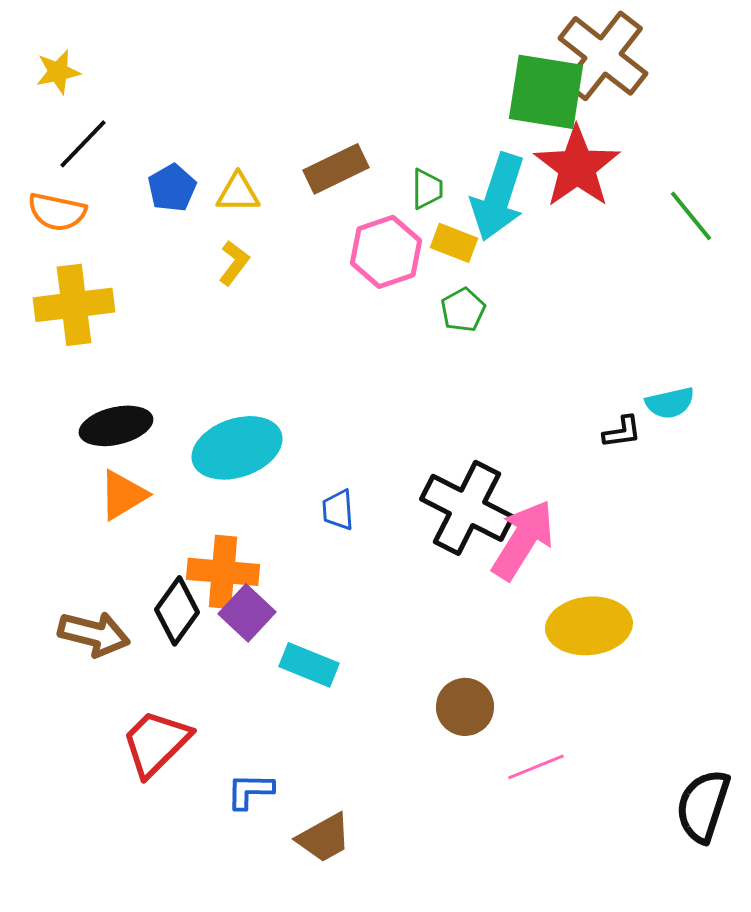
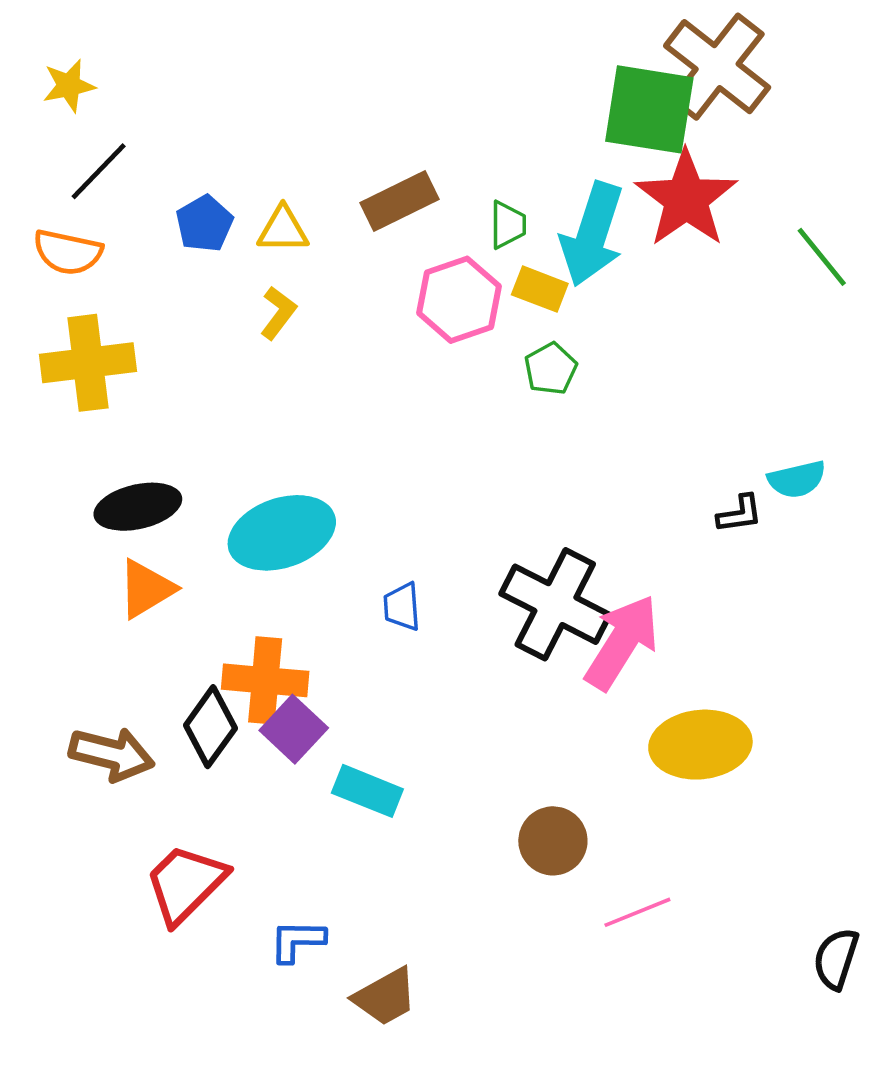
black semicircle: (703, 806) -> (836, 959), size x0.7

